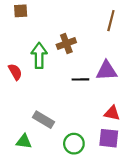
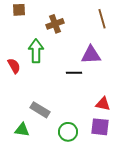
brown line: (111, 21) -> (102, 19), turned -30
brown cross: (66, 44) -> (55, 24), moved
purple triangle: (107, 71) -> (91, 55), moved

